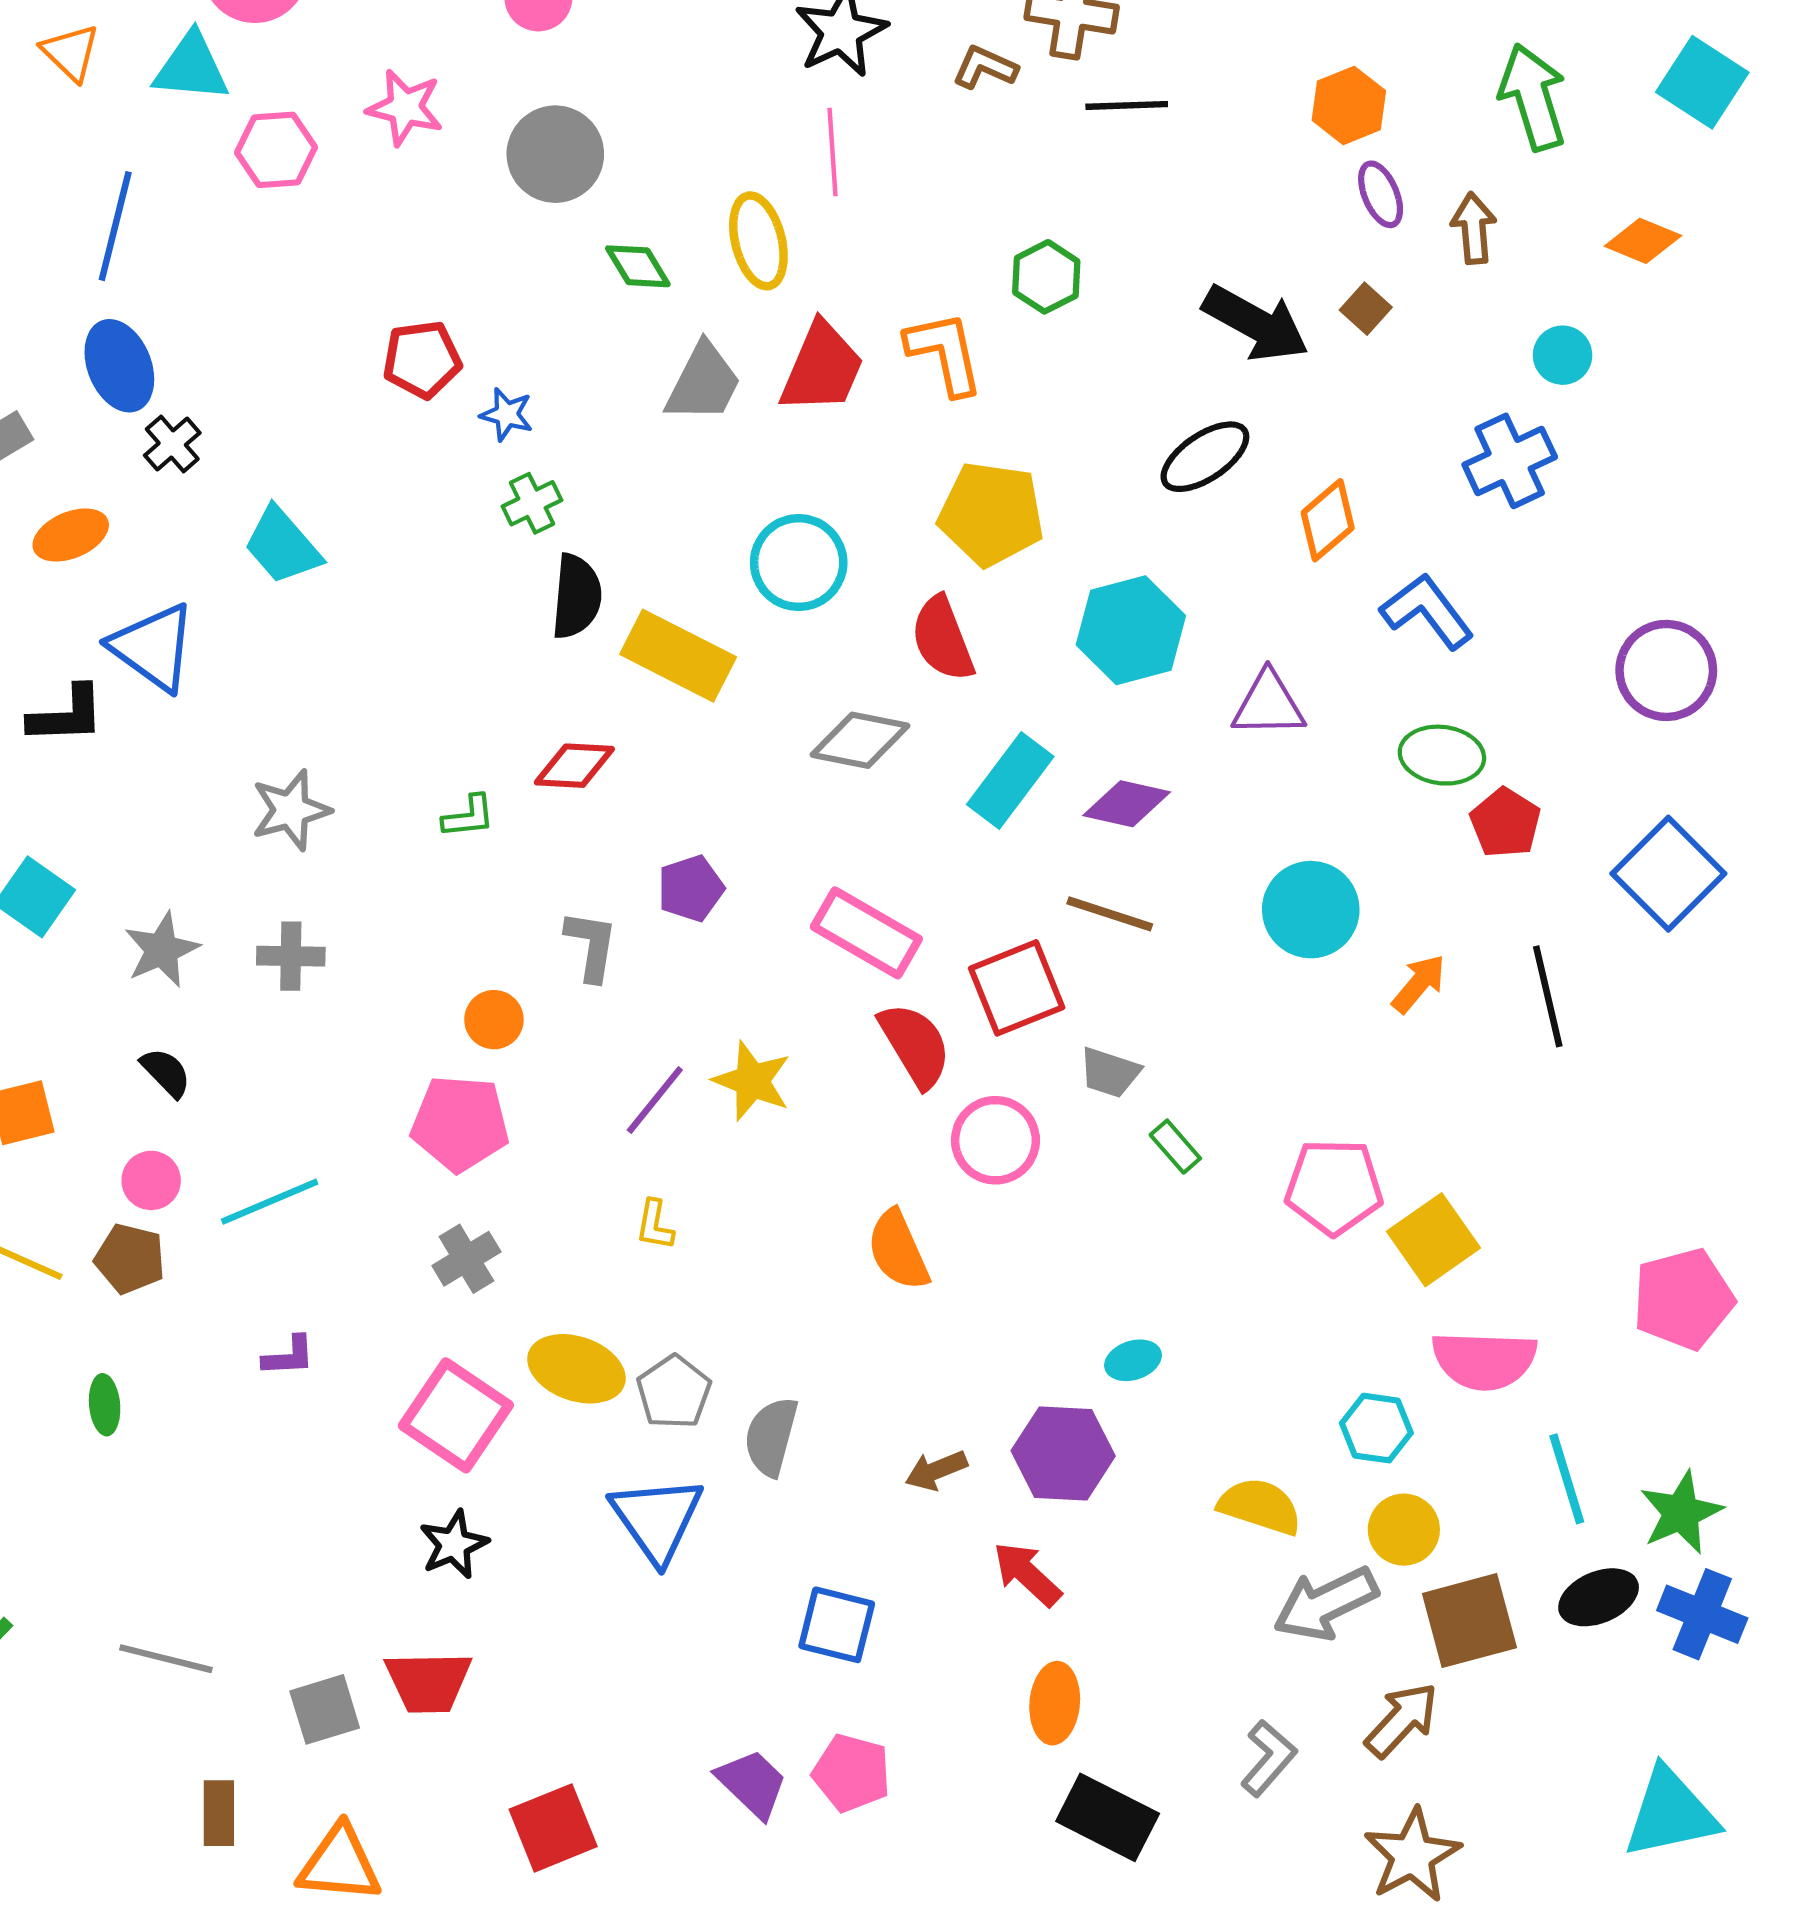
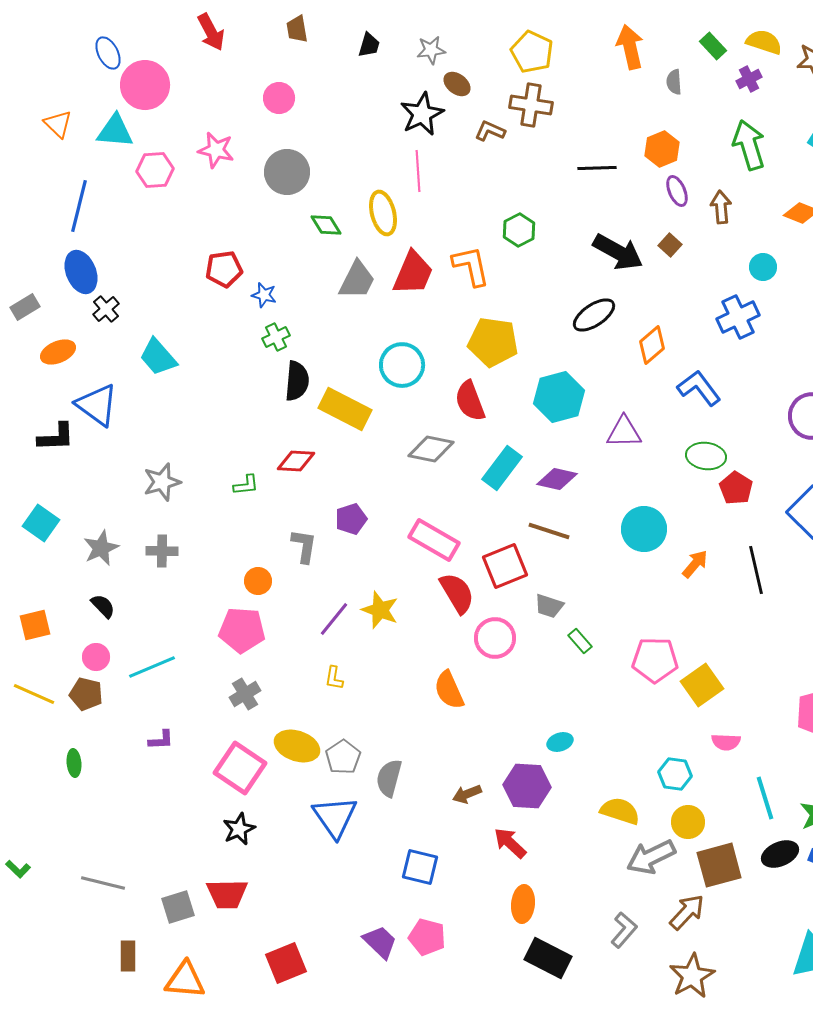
black line: (1127, 105) -> (597, 168), moved
pink semicircle: (1484, 1360) -> (726, 742), size x0.6

